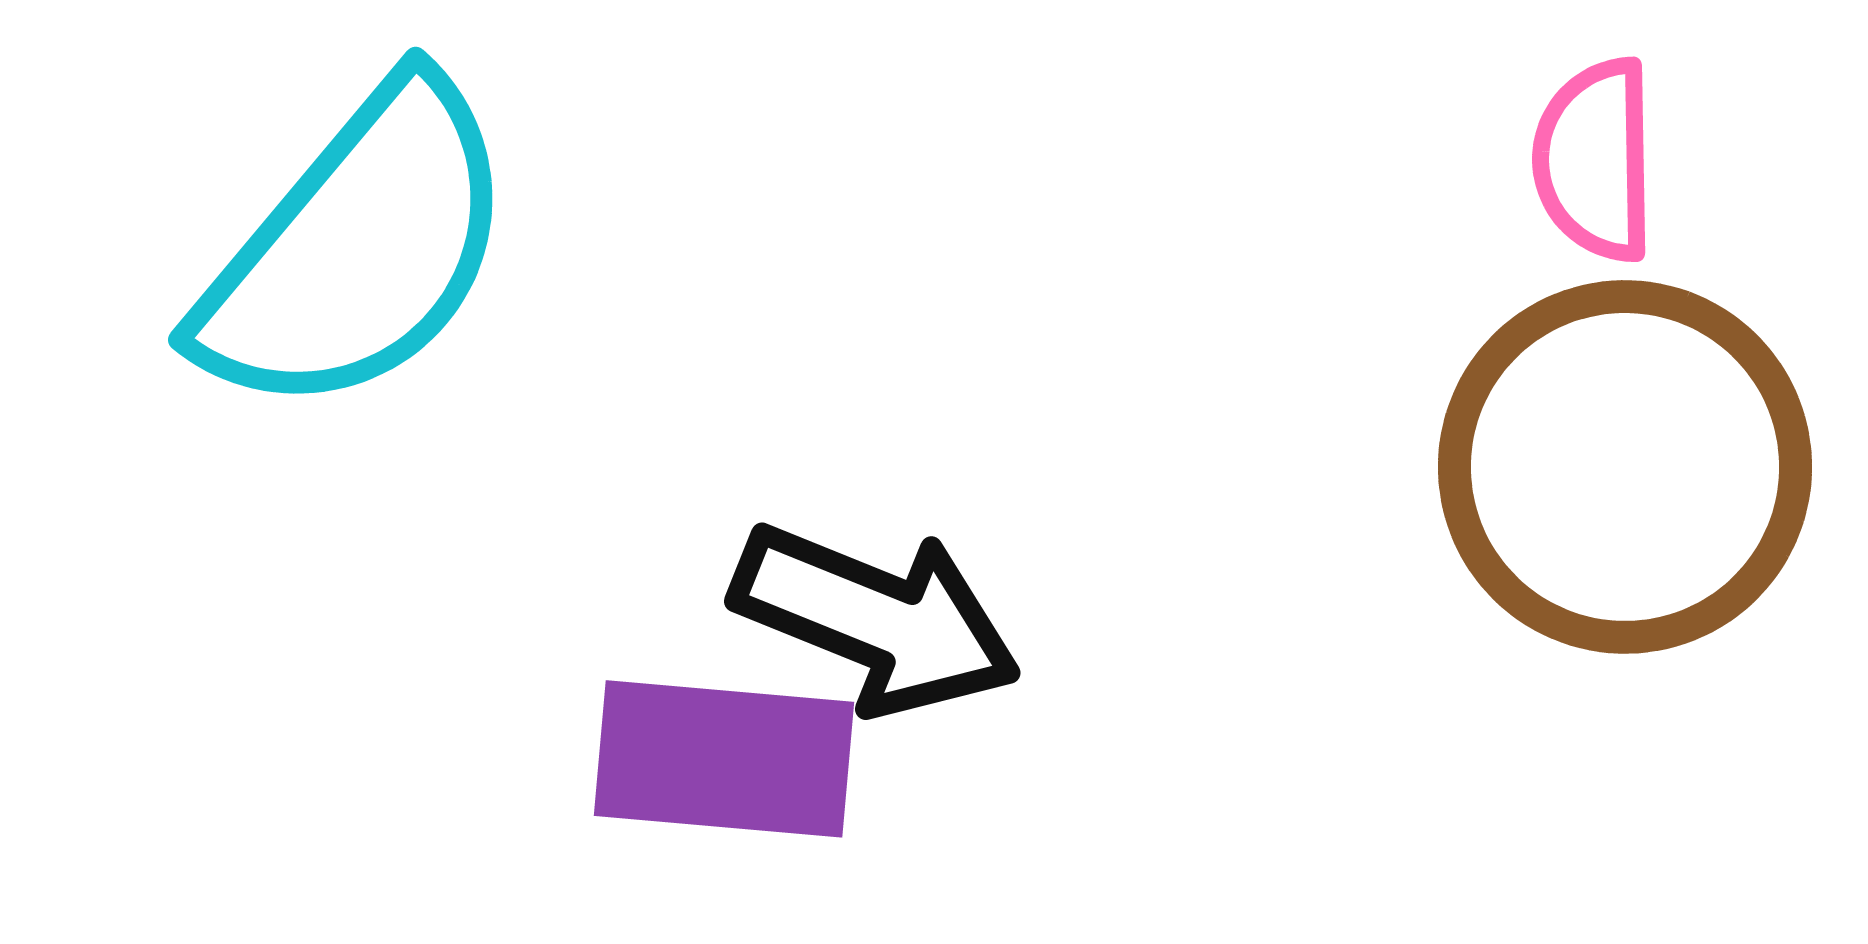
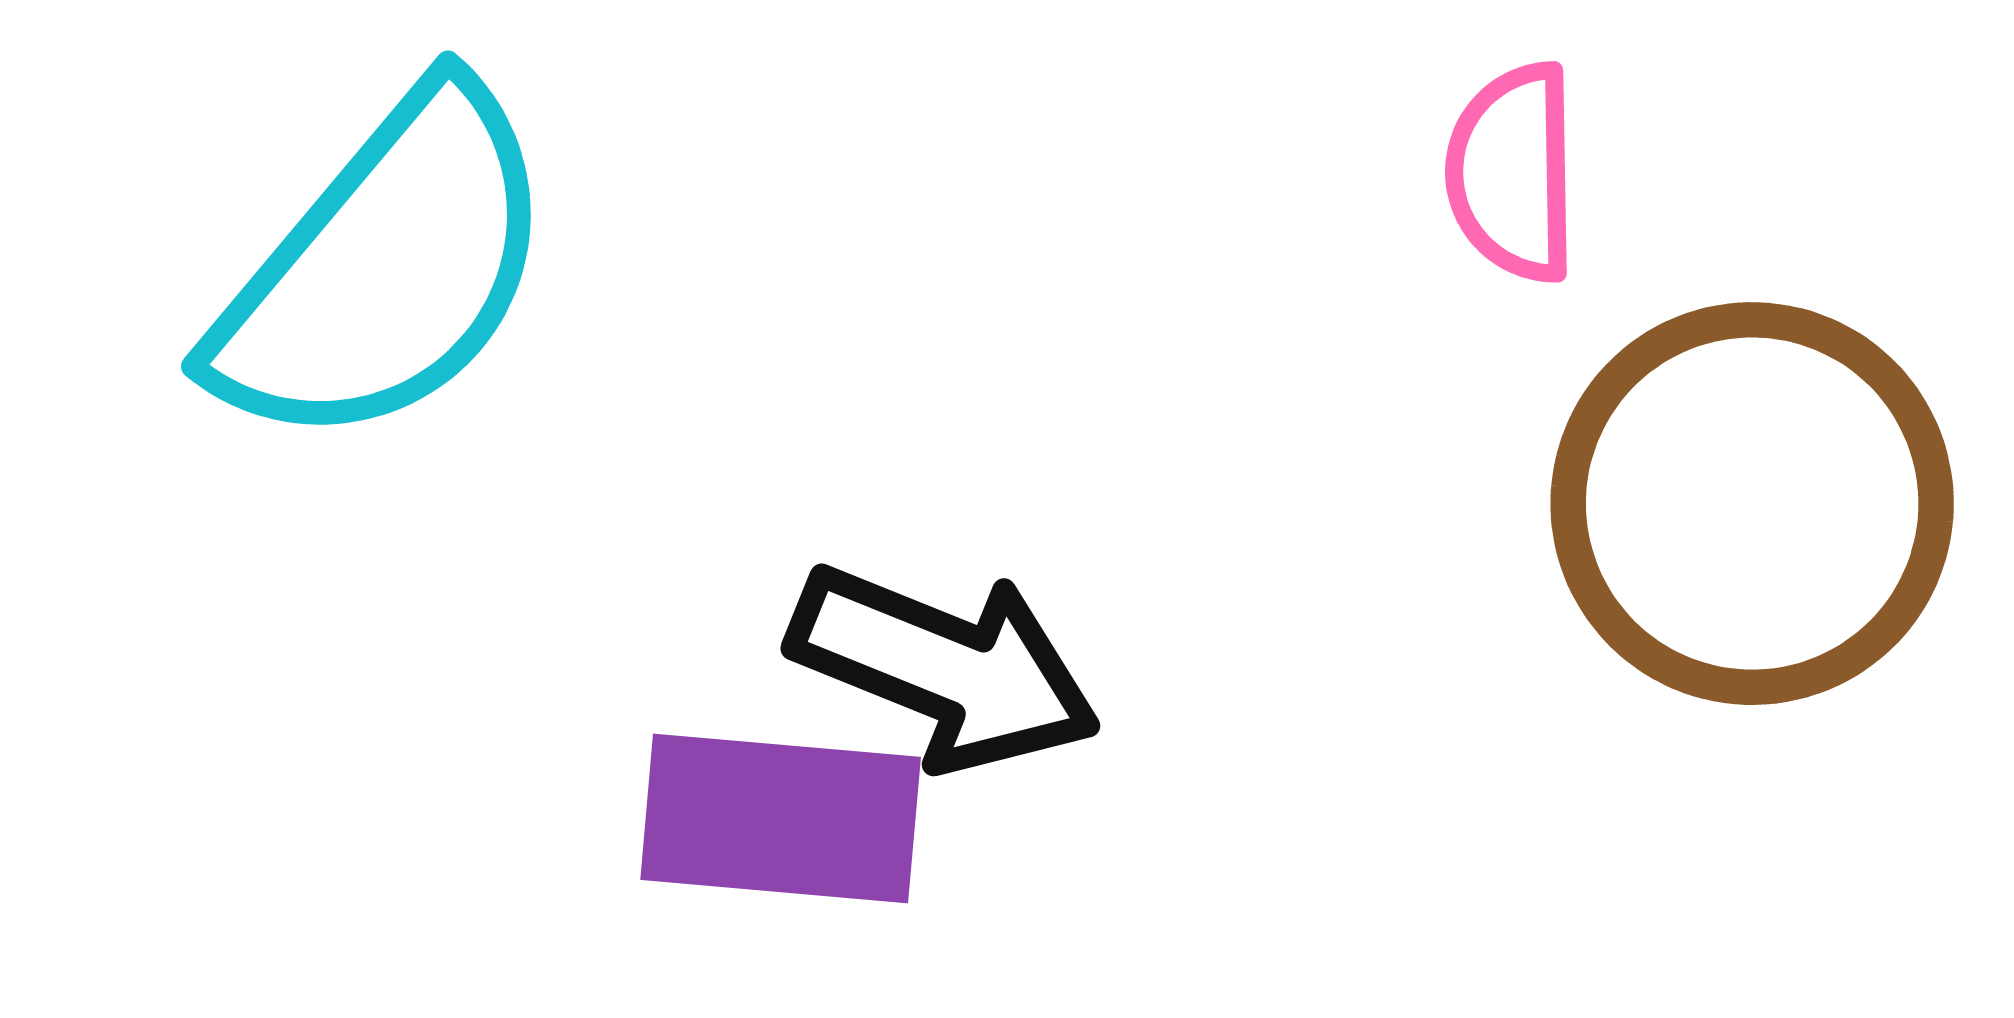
pink semicircle: (1595, 160) -> (1513, 173), moved

